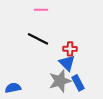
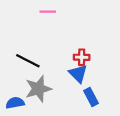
black line: (38, 39) -> (28, 61), moved
gray star: (60, 81) -> (38, 89), moved

